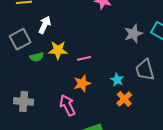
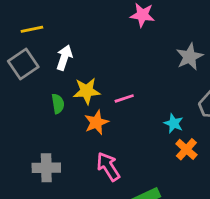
gray square: (20, 39) -> (23, 64), moved
green semicircle: (37, 57) -> (58, 104), turned -80
orange star: (82, 83) -> (96, 122), moved

